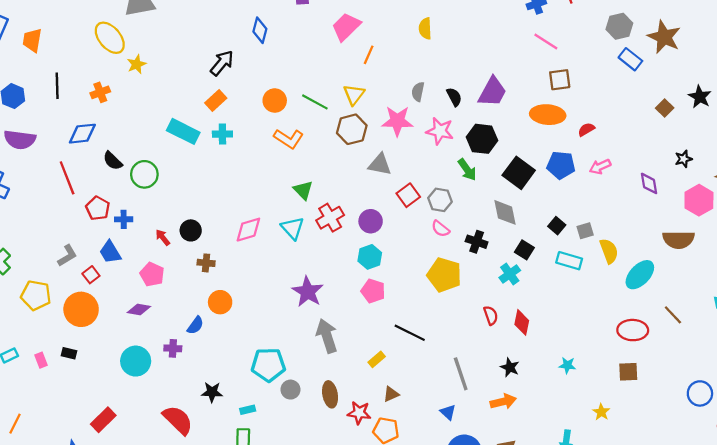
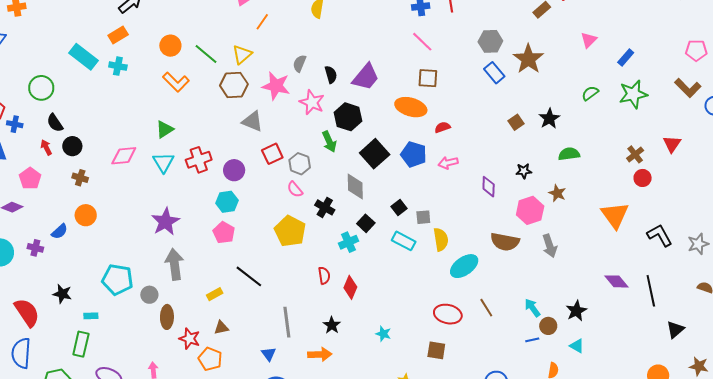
black semicircle: (113, 161) -> (55, 123), moved
green triangle: (303, 190) -> (165, 129), moved, turned 30
gray circle: (291, 390) -> (149, 295), moved

